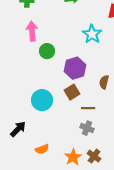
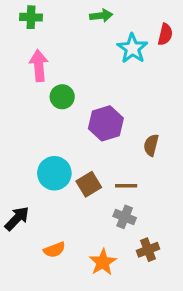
cyan star: (92, 34) -> (132, 48), moved
brown square: (72, 92) -> (89, 184), moved
brown cross: (94, 156) -> (148, 250), moved, turned 32

